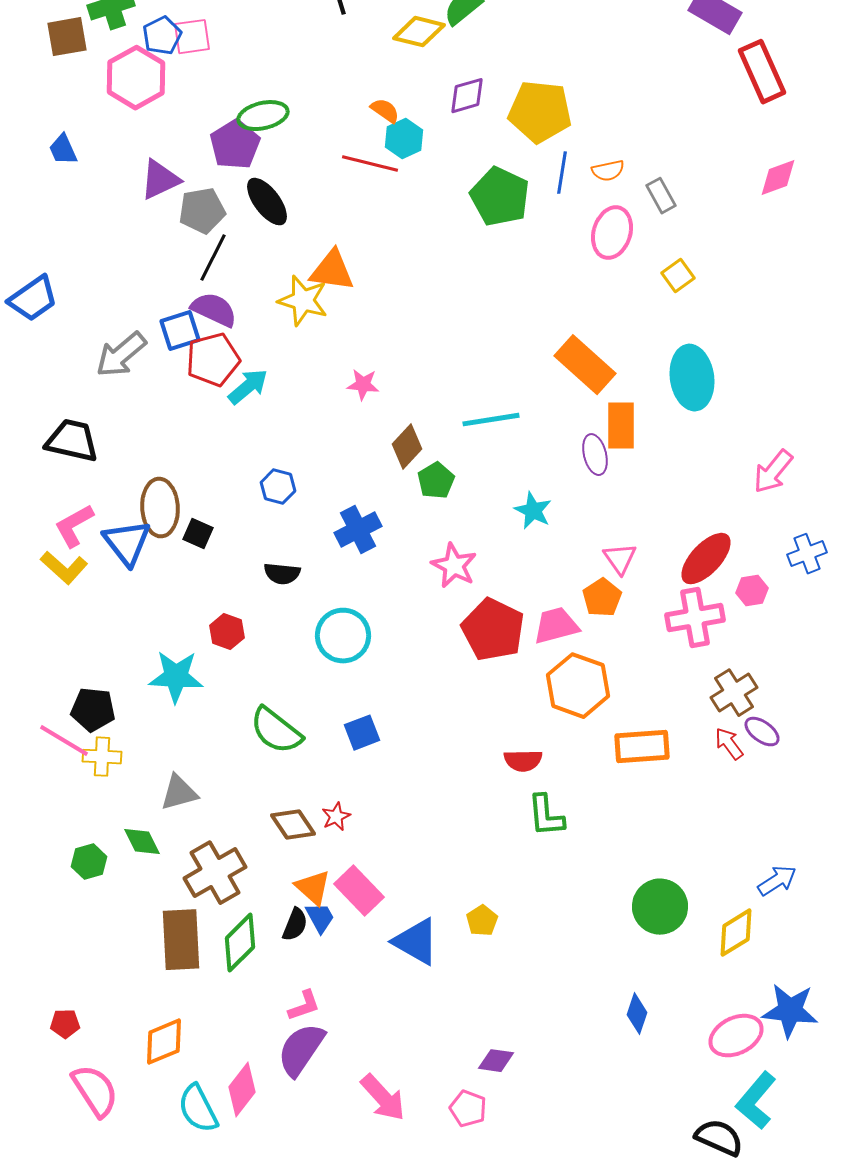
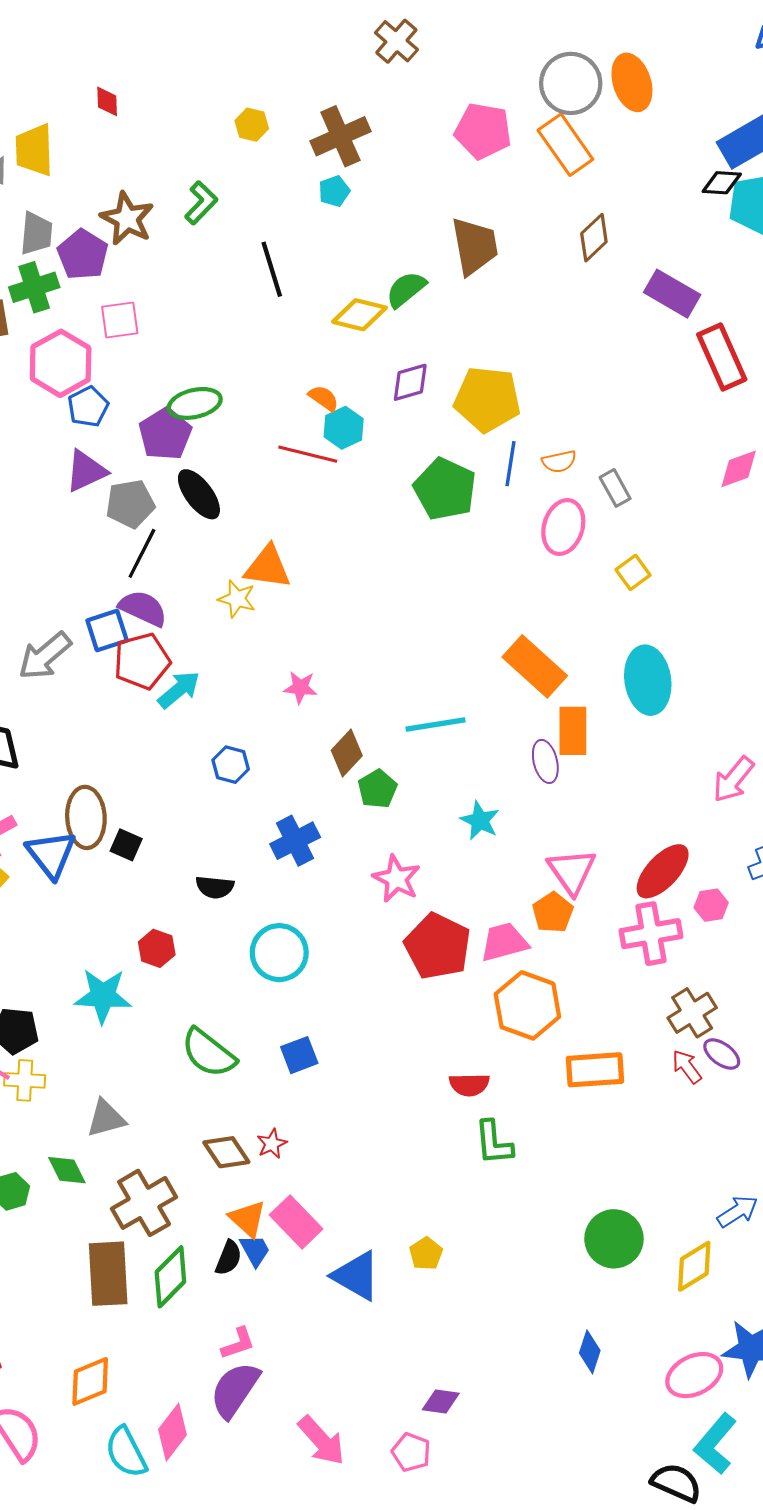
blue pentagon: (162, 36) -> (88, 407), moved
yellow star: (303, 301) -> (237, 599), size x0.7
blue hexagon: (278, 487) -> (231, 765), moved
pink triangle: (620, 559) -> (572, 871), size x1.4

